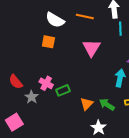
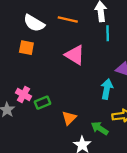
pink triangle: (91, 48) -> (75, 55), turned -30
green arrow: (107, 105) -> (100, 128), moved

